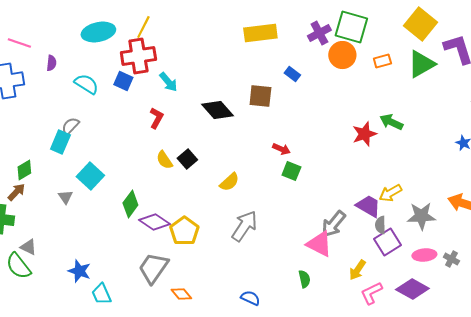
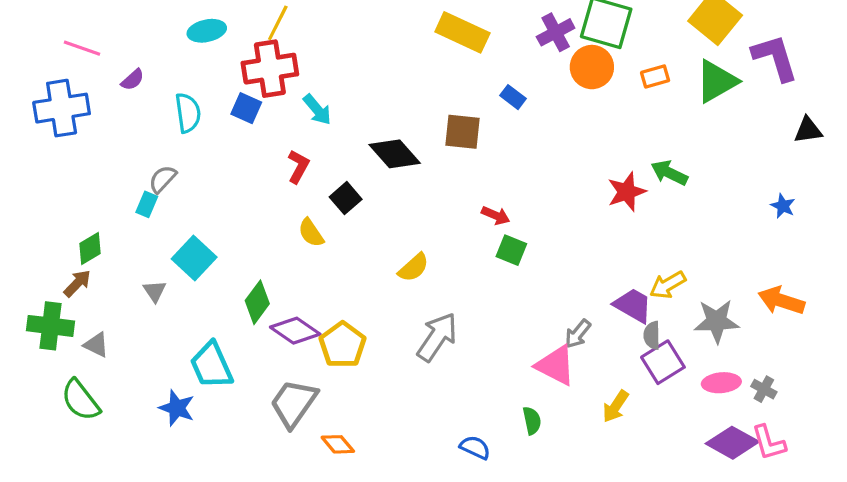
cyan ellipse: (98, 32) -> (207, 31), size x0.7
yellow rectangle: (260, 33) -> (462, 32), turned 32
purple semicircle: (51, 63) -> (133, 80), turned 42
cyan semicircle: (86, 84) -> (188, 113), turned 50
cyan rectangle: (60, 142) -> (147, 204), size x0.7
black square: (187, 159) -> (346, 198), moved
gray arrow: (333, 224) -> (578, 334), size x0.7
gray triangle: (28, 247) -> (96, 345), moved
purple diamond: (412, 289) -> (732, 443), moved
pink L-shape: (371, 293) -> (769, 443), moved, turned -80
cyan trapezoid: (101, 294) -> (212, 365), moved, size x1.4
blue semicircle: (250, 298) -> (475, 447), moved

